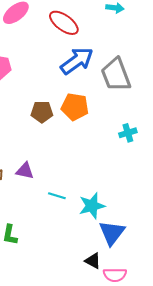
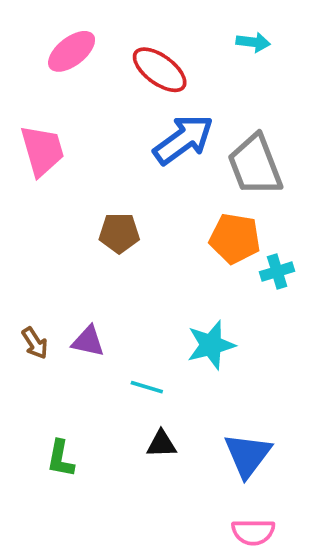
orange pentagon: (75, 107) -> (235, 239), moved
cyan star: (92, 206) -> (211, 345), moved
black triangle: (93, 261) -> (161, 444), moved, turned -30

